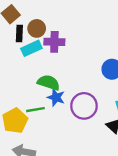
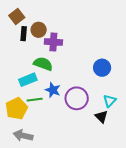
cyan rectangle: (31, 48) -> (28, 80), moved
green semicircle: (49, 83) -> (43, 64), moved

